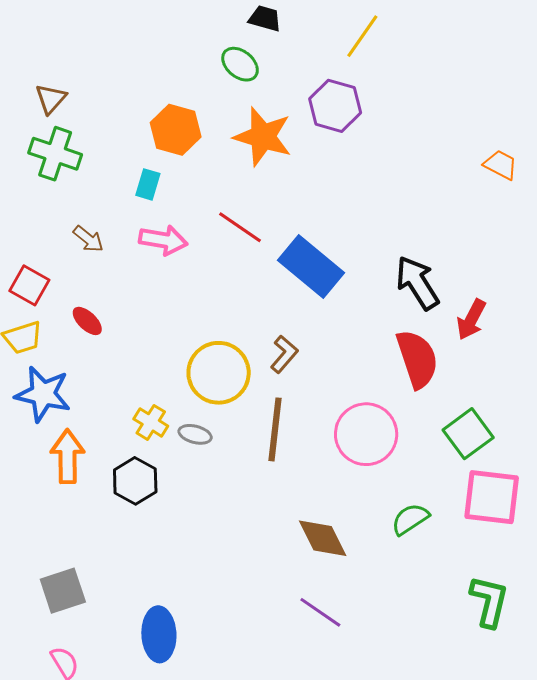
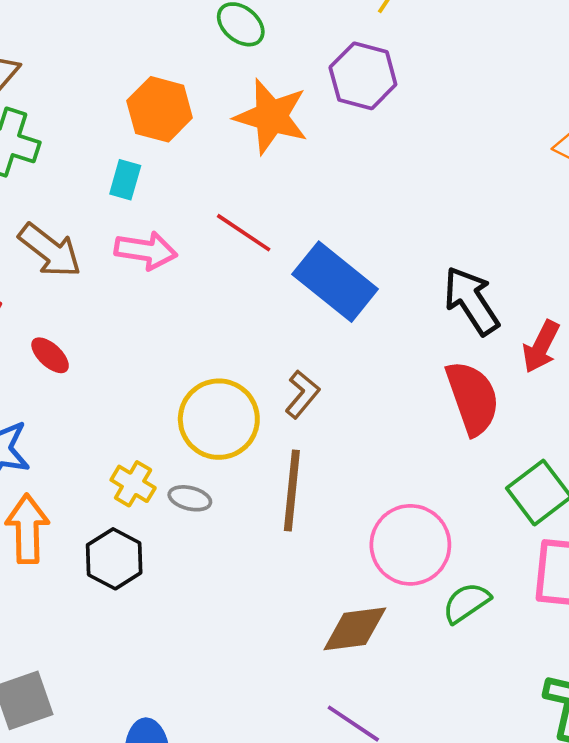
brown arrow: (88, 239) -> (50, 250), size x1.6
pink circle: (366, 434) -> (410, 545), moved
brown diamond: (323, 538) -> (355, 629), turned -70

